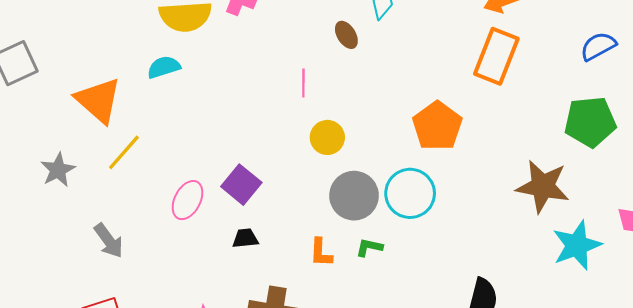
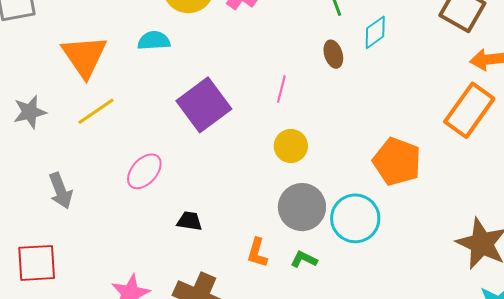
orange pentagon: (437, 126) -> (397, 162), turned -30
purple square: (241, 185) -> (204, 105), moved, size x1.4

